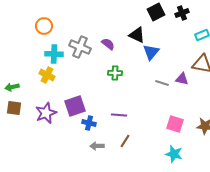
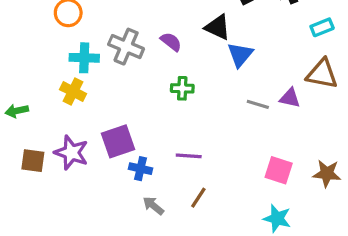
brown square: (14, 108) -> (33, 161), moved
purple star: (46, 113) -> (71, 153), turned -30
gray arrow: (97, 146) -> (153, 206), turned 40

